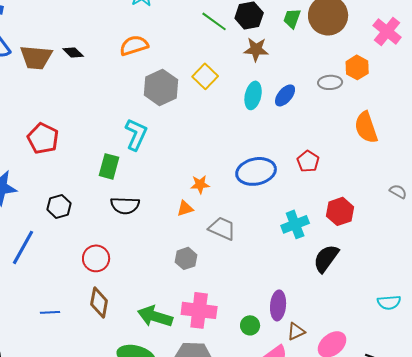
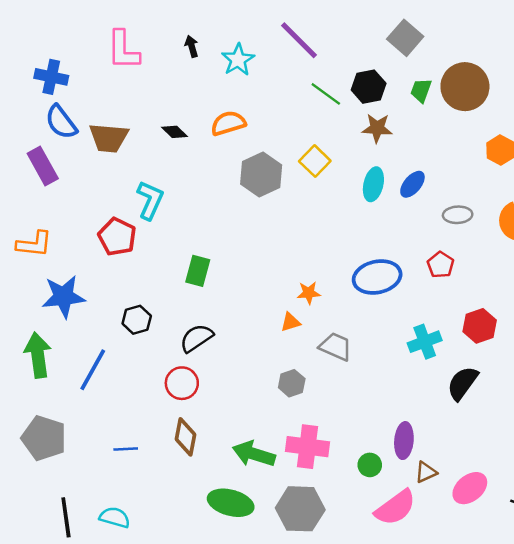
black diamond: (73, 52) -> (175, 132), moved
gray ellipse: (330, 82) -> (458, 215), moved
cyan L-shape: (136, 134) -> (150, 200), moved
black semicircle: (125, 205) -> (196, 338), moved, turned 144

